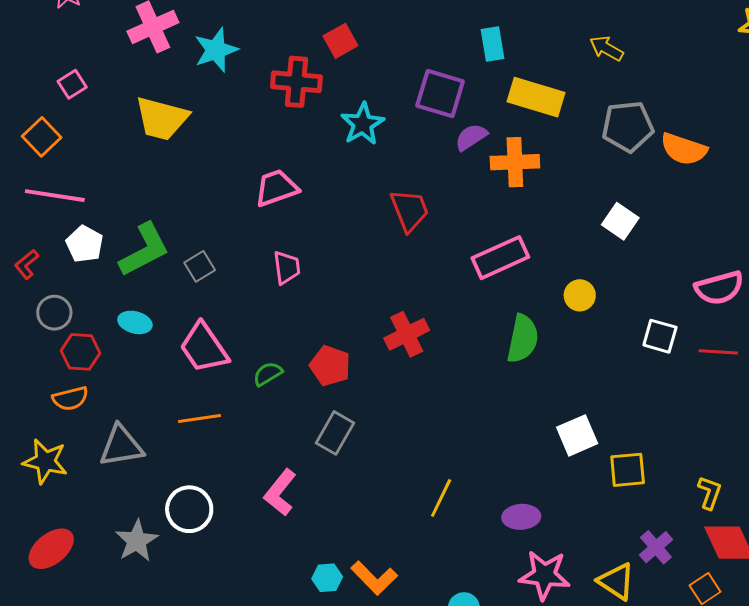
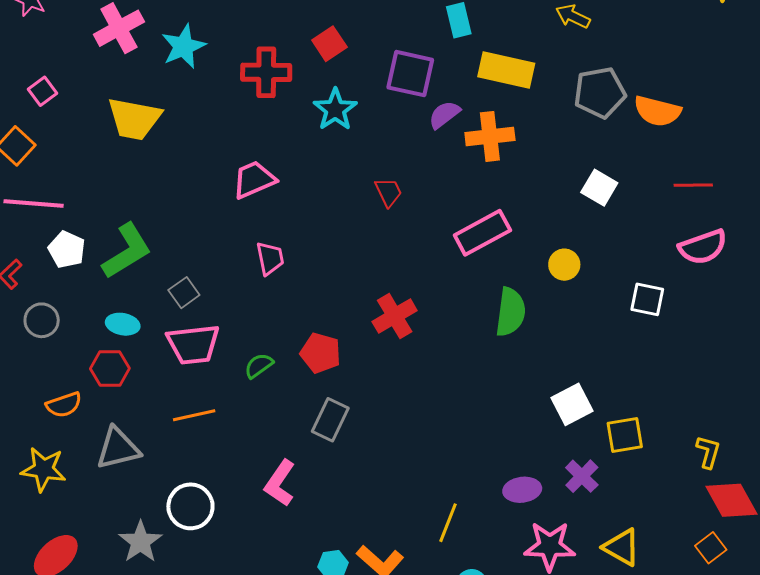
red square: (340, 41) -> (329, 44), moved
red trapezoid: (410, 210) -> (388, 192), size x0.7
gray square: (200, 266) -> (184, 293), moved
pink trapezoid: (204, 348) -> (193, 344), turned -58
red hexagon: (81, 352) -> (110, 368), moved
red line: (718, 352) -> (693, 185), moved
yellow line: (441, 498) -> (448, 523), moved
purple cross: (656, 547) -> (582, 476), moved

